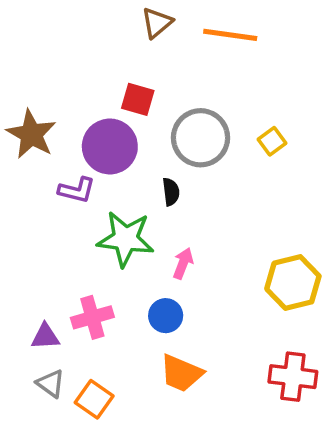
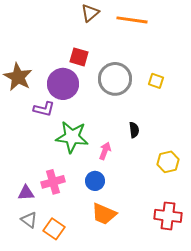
yellow square: (272, 141) -> (156, 81), turned -35
black semicircle: (171, 192) -> (134, 130), moved
yellow hexagon: (293, 282) -> (168, 162), size x0.7

